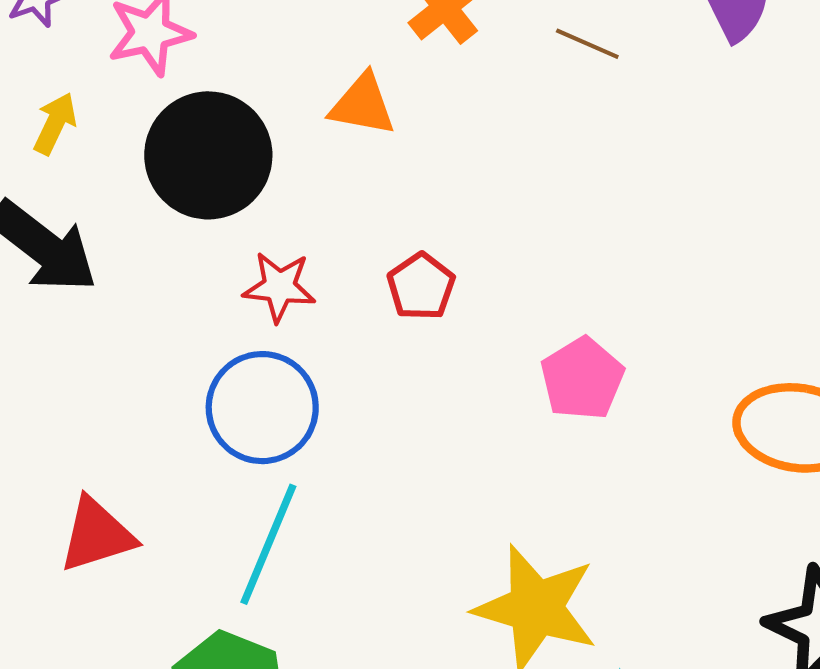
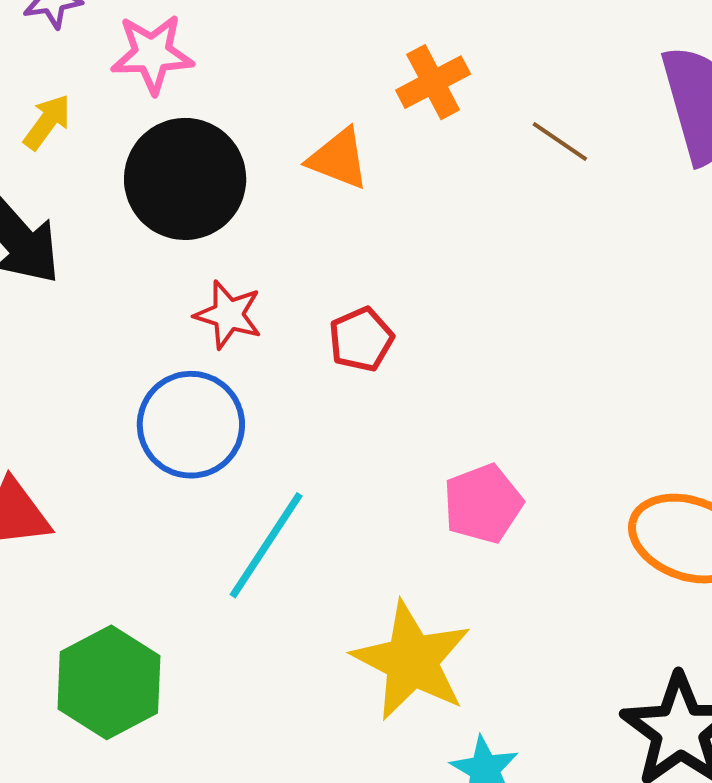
pink pentagon: (582, 379) -> (483, 504), moved
cyan line: (268, 544) -> (266, 545), moved

